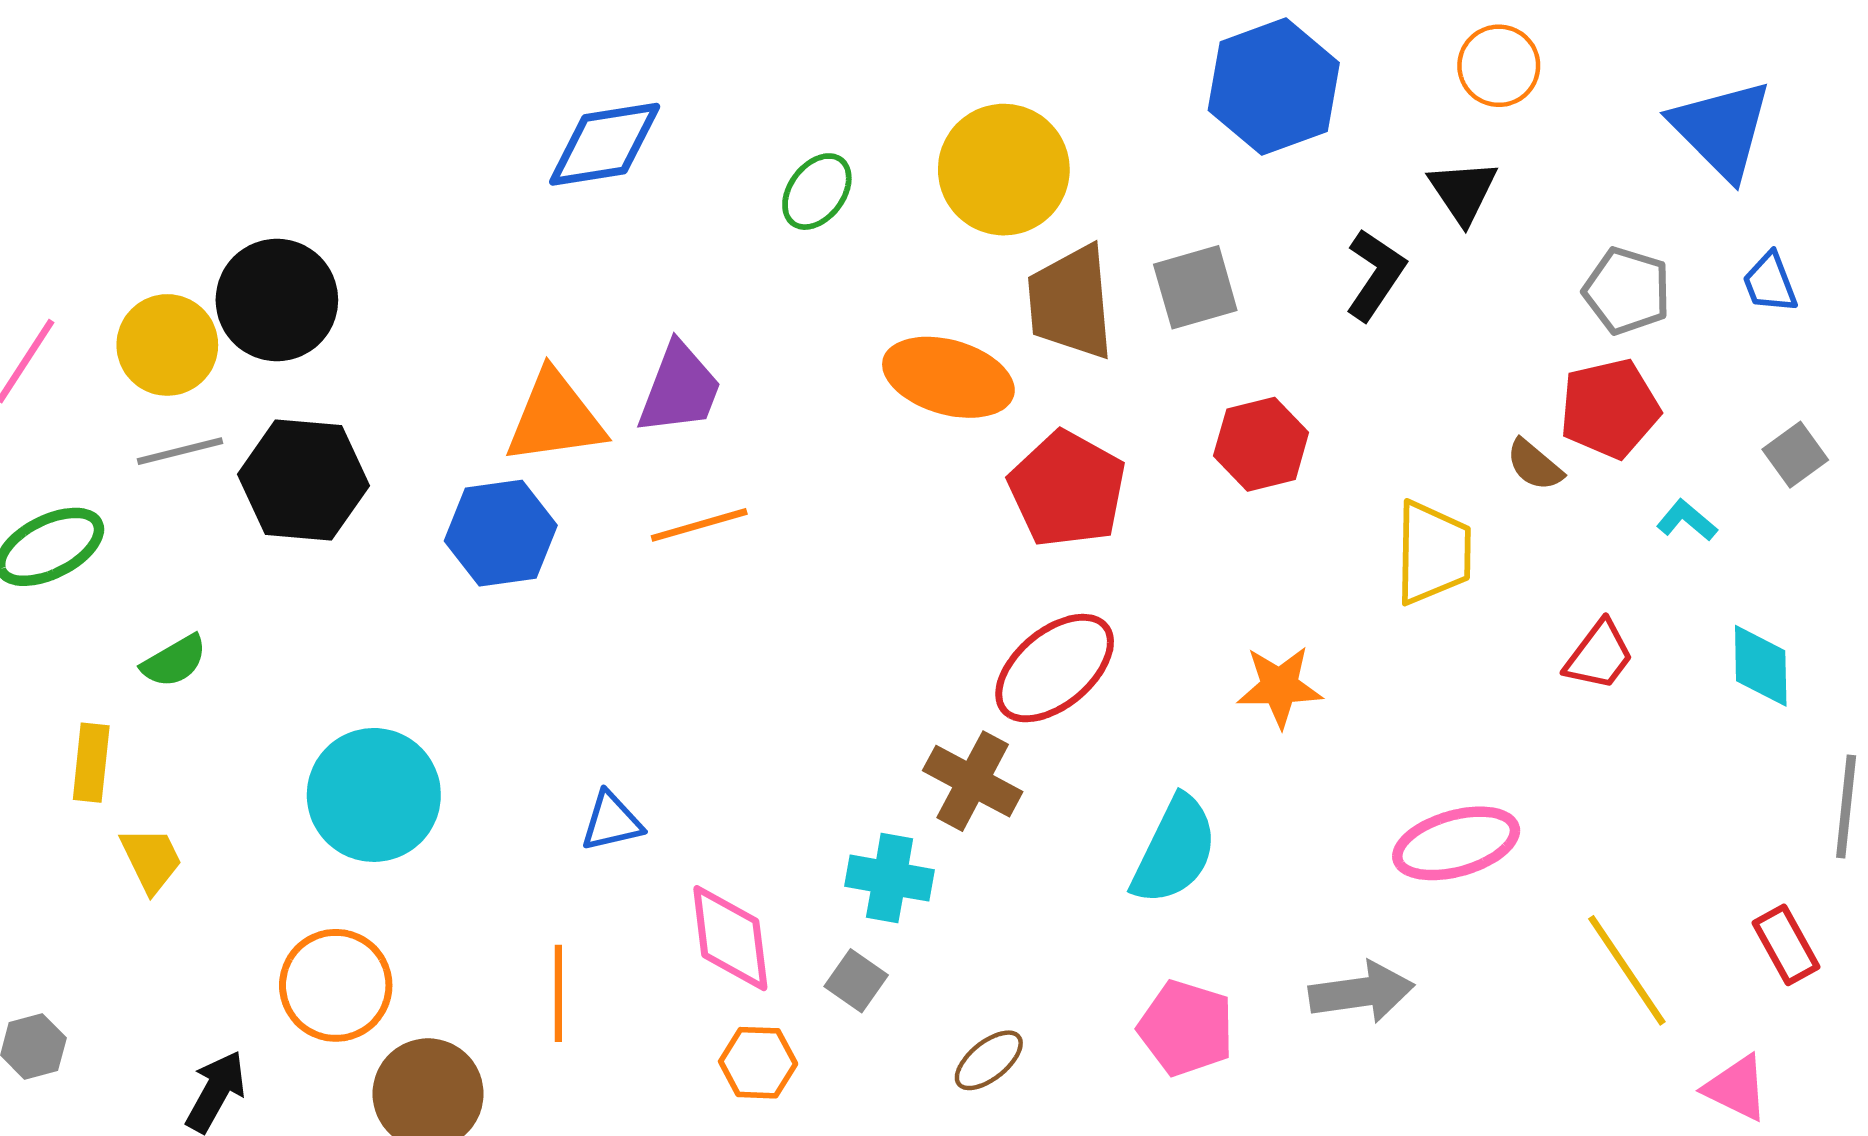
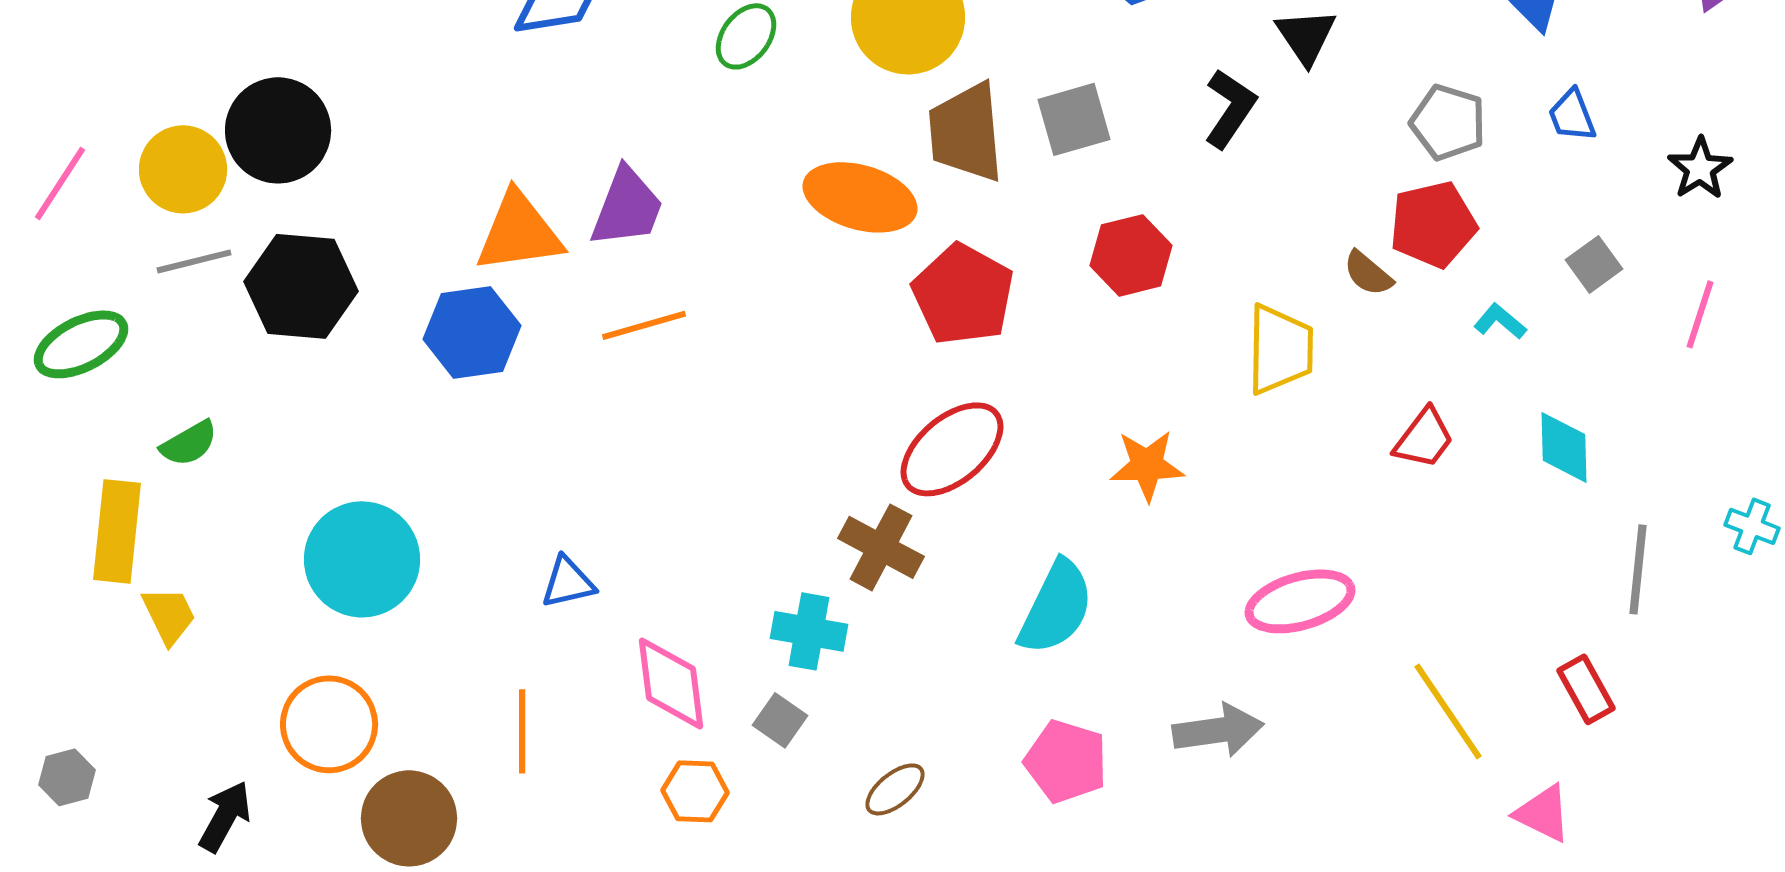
yellow rectangle: (91, 763) -> (117, 531), size x1.5

